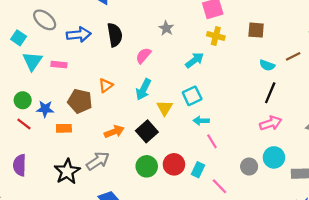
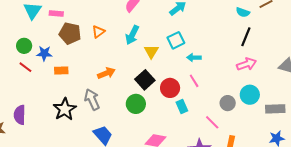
brown pentagon: (80, 101) -> (70, 33), moved
cyan arrow: (201, 121) -> (194, 58), moved
black square: (147, 131) -> (145, 80), moved
gray arrow: (98, 161) -> (92, 100), turned -80
red circle: (174, 164) -> (170, 88), moved
purple semicircle: (20, 165) -> (20, 115), moved
cyan rectangle: (198, 170) -> (182, 107), turned -48
pink line: (219, 186) -> (212, 122), moved

